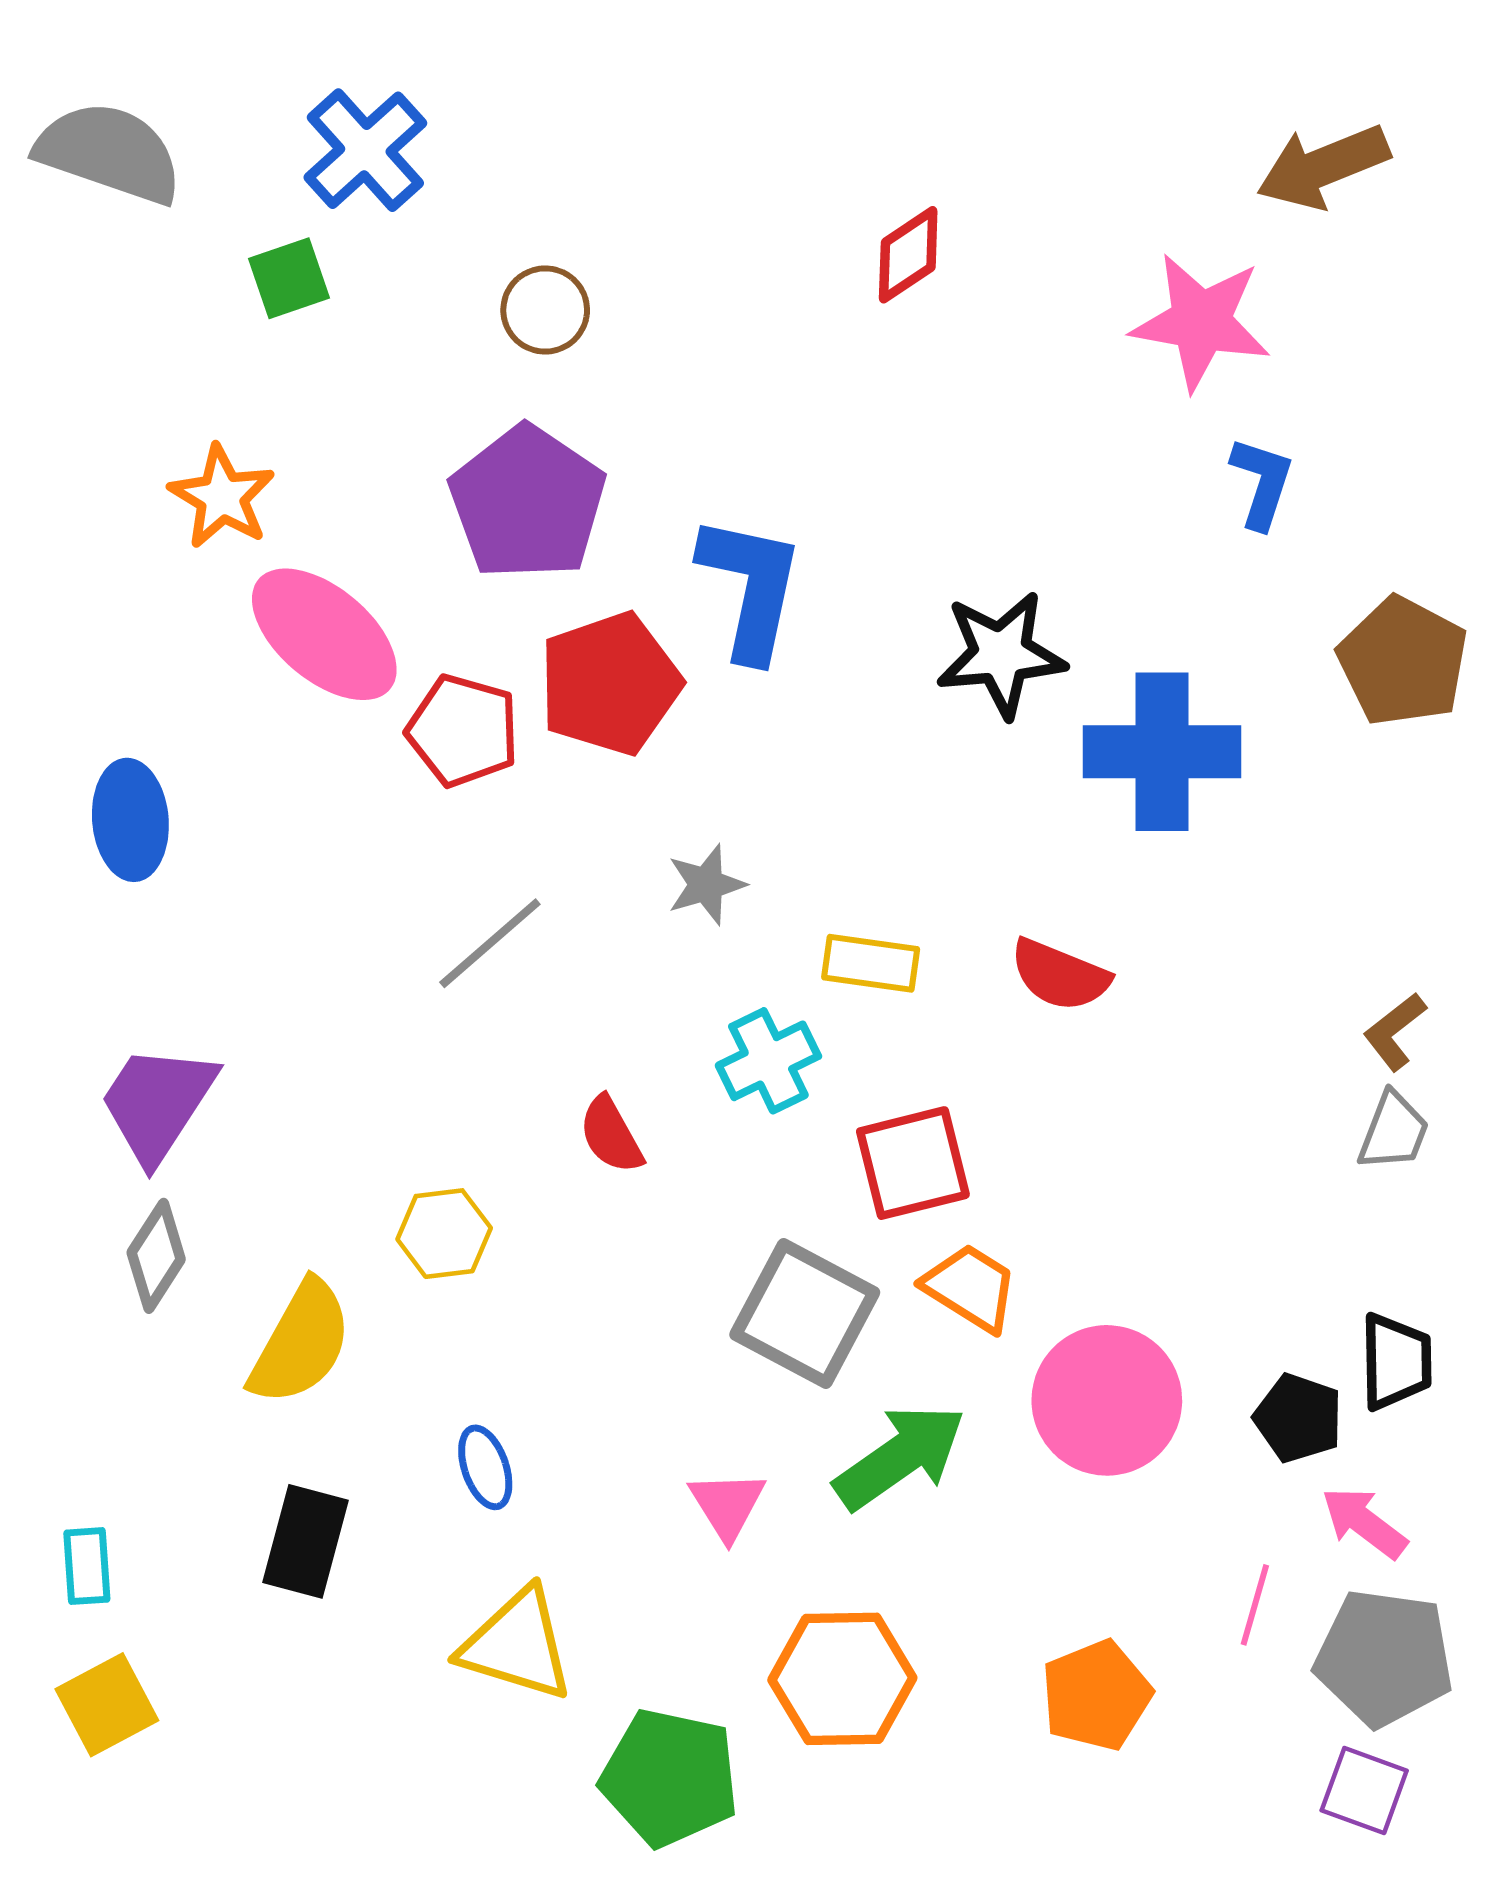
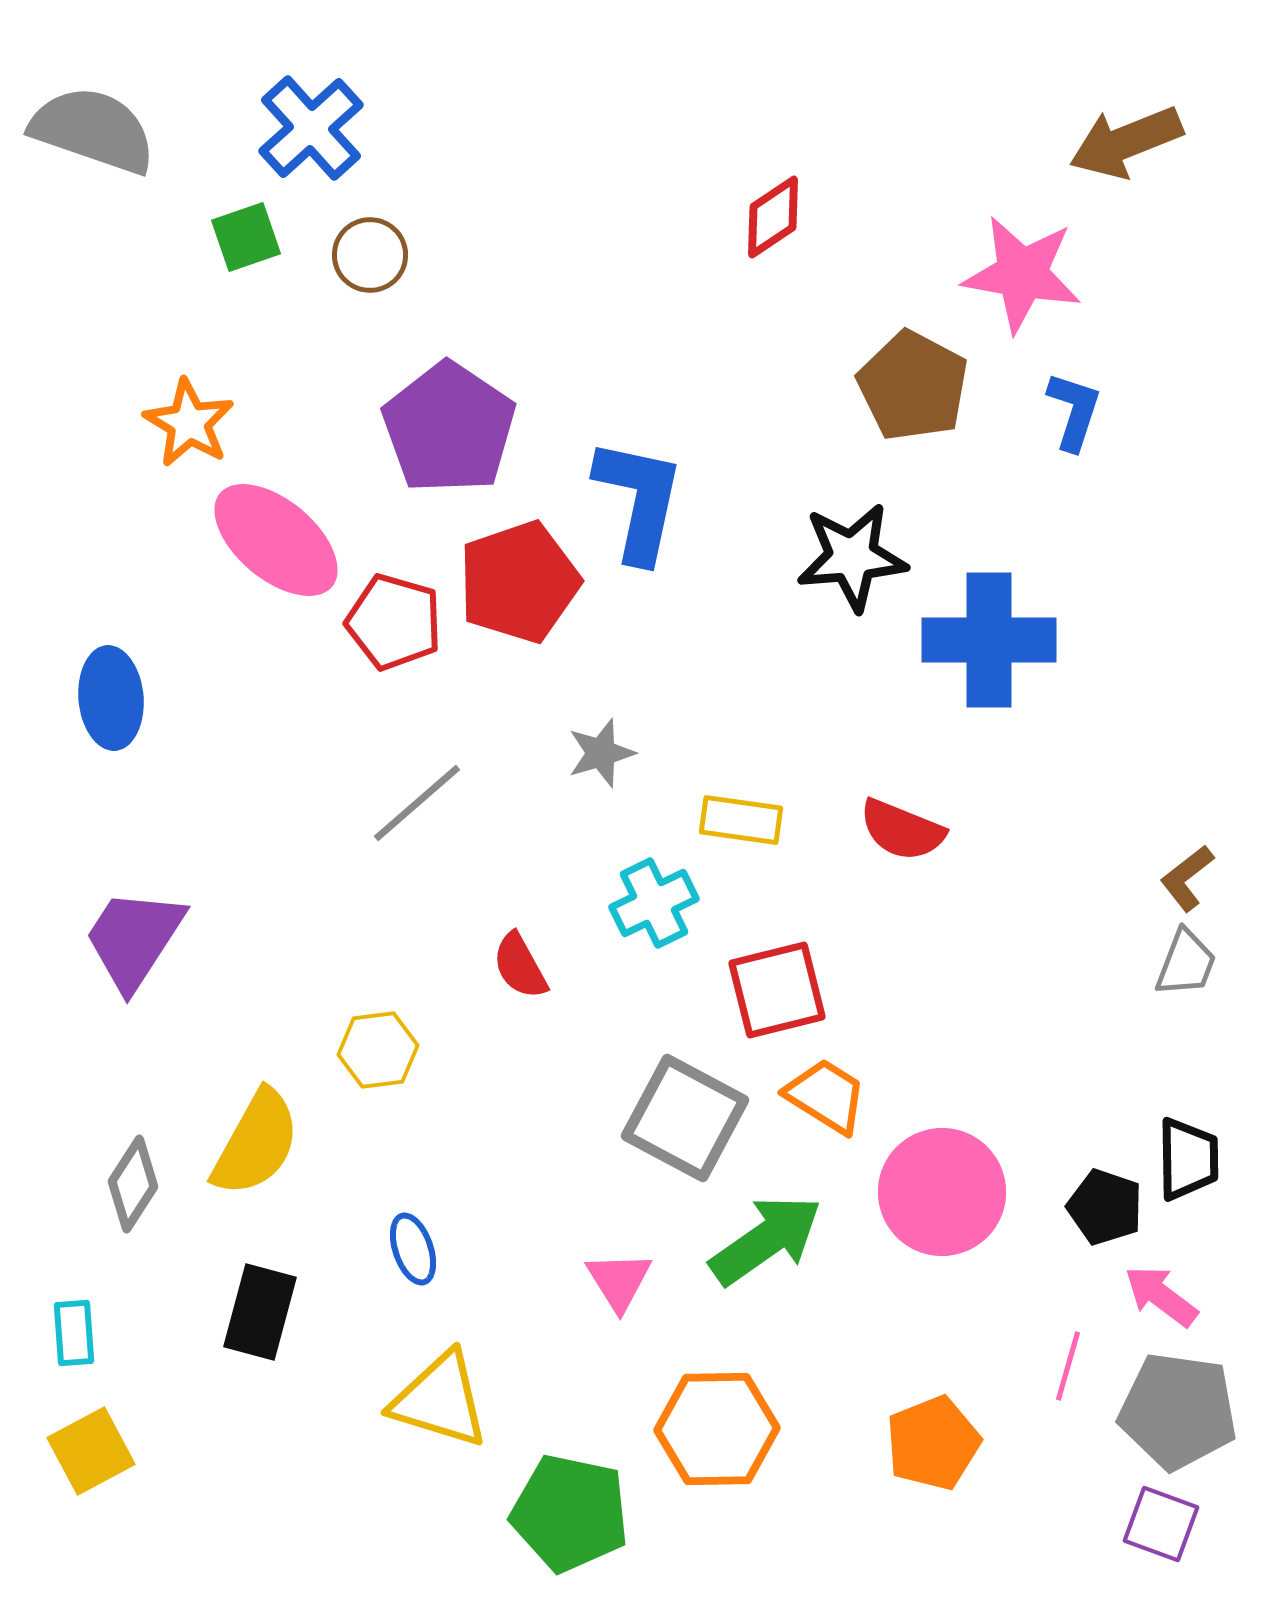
brown circle: (545, 310) -> (370, 255), moved
brown pentagon: (1403, 661) -> (913, 386), moved
gray diamond: (156, 1256) -> (133, 1184), moved

